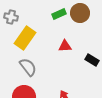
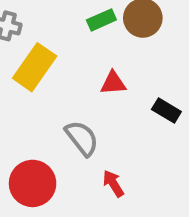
gray semicircle: (28, 67) -> (82, 138), moved

